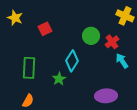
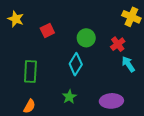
green circle: (91, 36) -> (86, 38), moved
green star: (59, 79) -> (69, 97), moved

